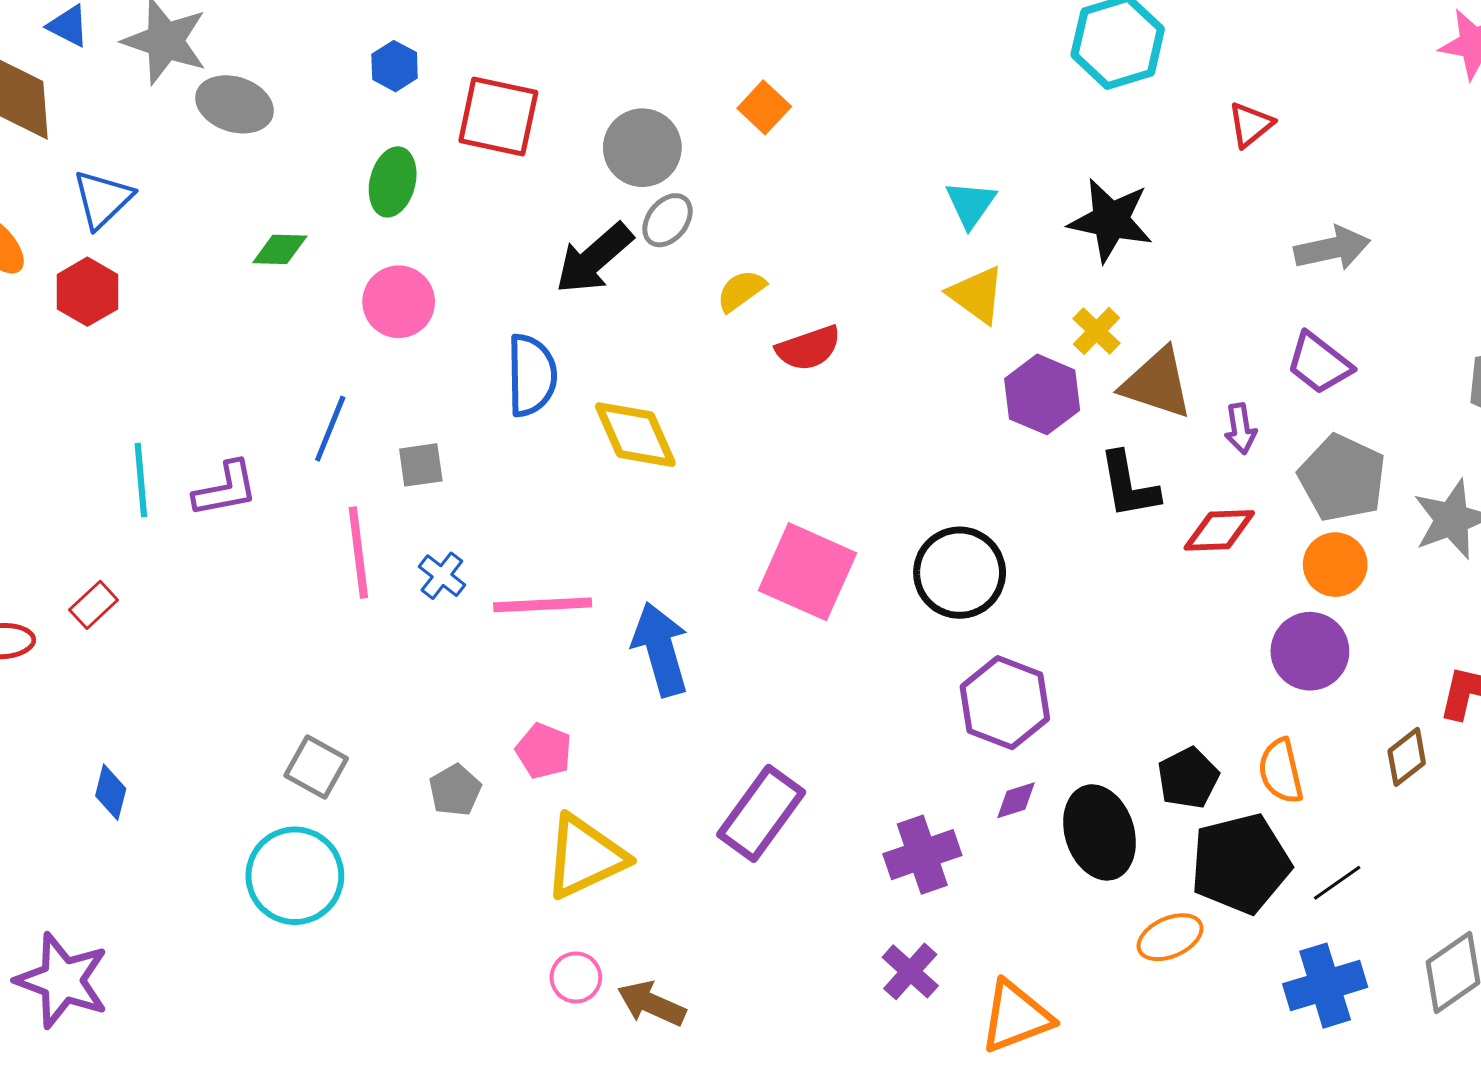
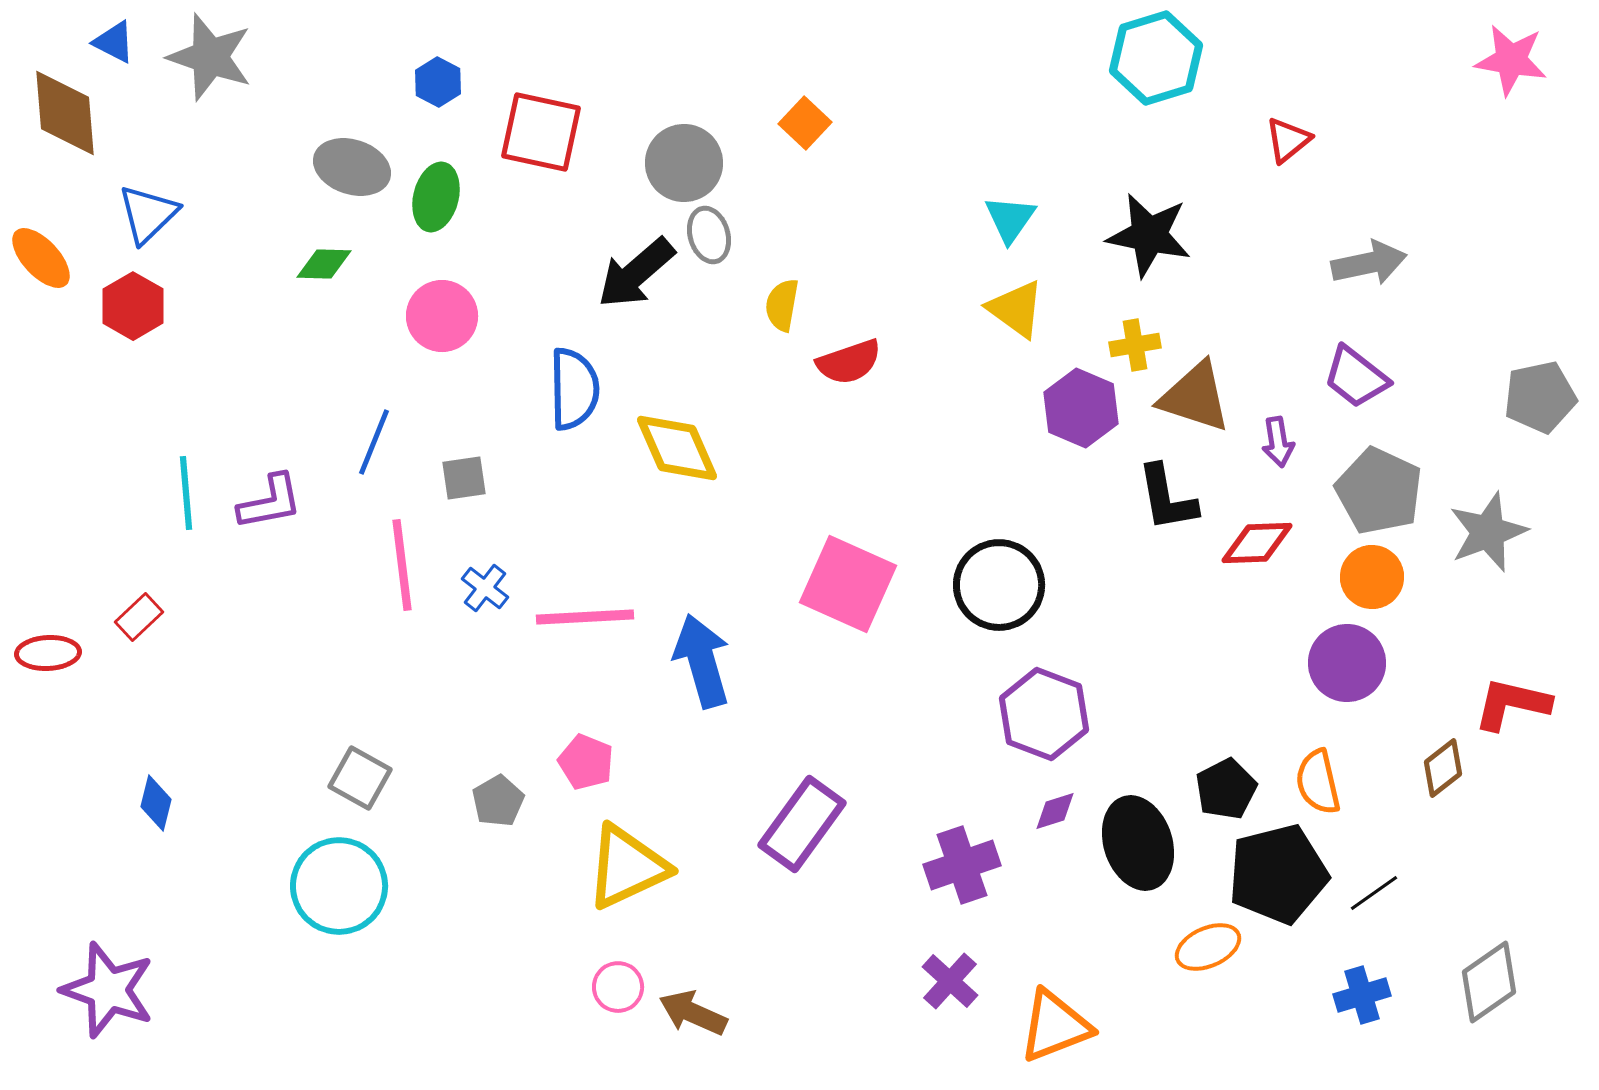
gray ellipse: (235, 104) -> (352, 167), moved
gray ellipse: (668, 220) -> (709, 235), turned -54
yellow semicircle: (741, 291) -> (782, 305), turned -44
yellow cross: (1096, 331) -> (1135, 345), turned 36
blue cross: (1325, 986) -> (1362, 995), size x0.7

